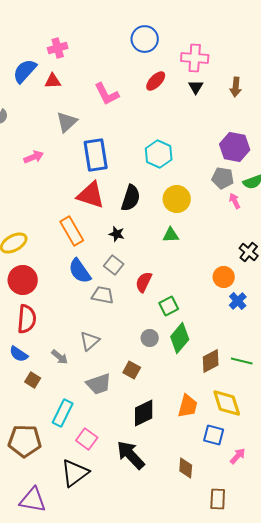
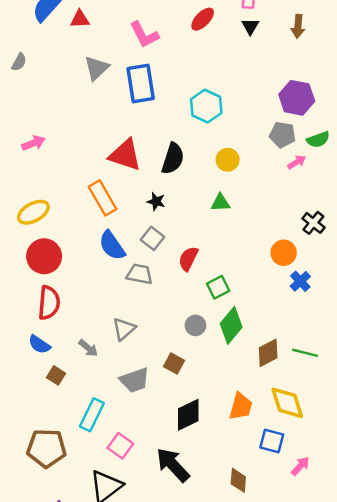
blue rectangle: (96, 155) -> (141, 83), moved
pink arrow: (34, 157) -> (33, 143), moved
yellow circle: (177, 199) -> (228, 160), size x0.7
pink arrow: (235, 201) -> (297, 162), turned 84

